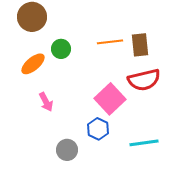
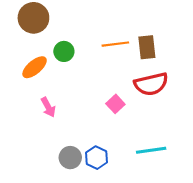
pink square: (110, 99) -> (115, 104), size x0.6
blue hexagon: (98, 129) -> (96, 158), moved

